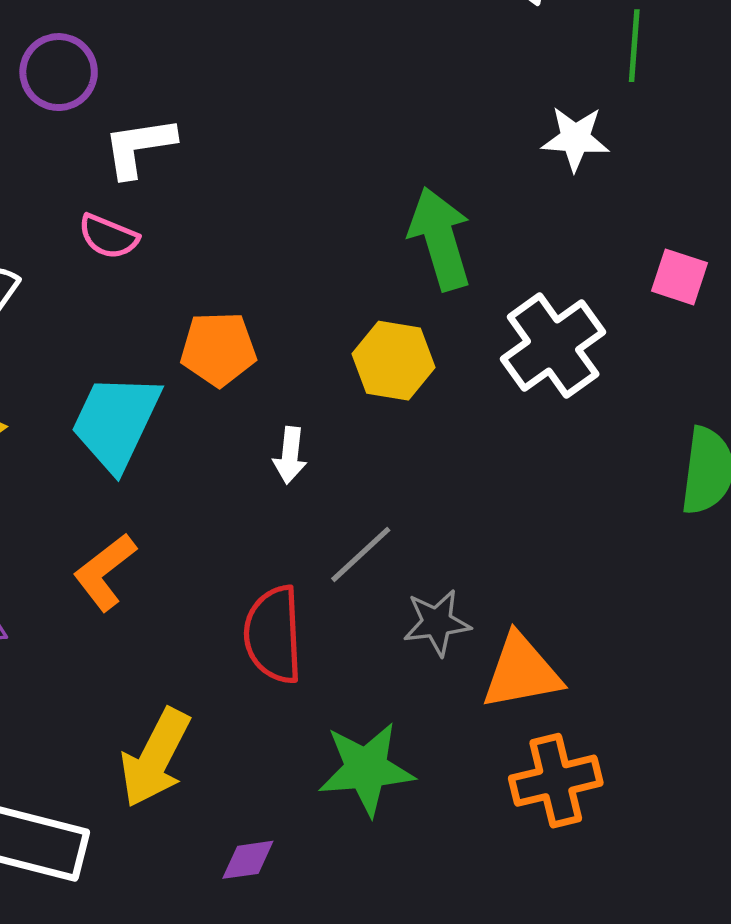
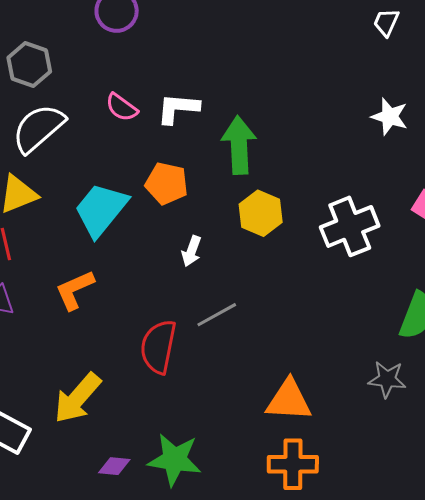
white L-shape: (139, 147) -> (178, 108), moved
green arrow: (440, 239) -> (239, 145), moved
gray star: (437, 623) -> (387, 379), moved
green star: (366, 769) -> (175, 460), moved

